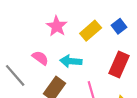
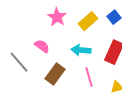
cyan arrow: (71, 61) -> (81, 50), moved

